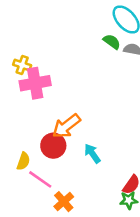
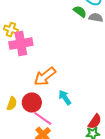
red circle: (53, 146) -> (32, 103), moved
pink line: (40, 179) -> (43, 119), moved

